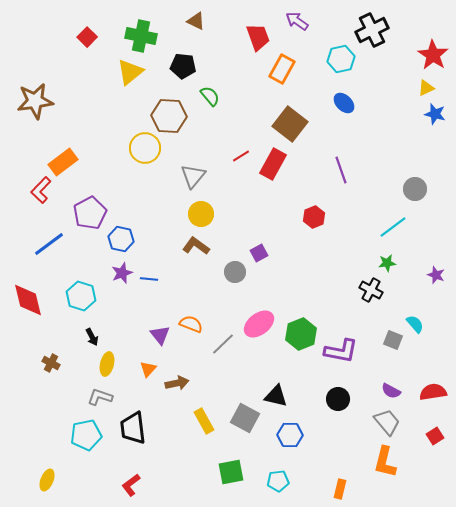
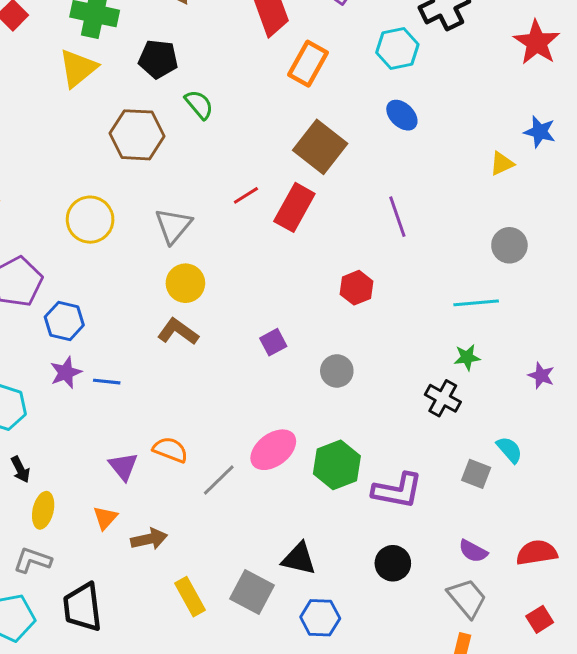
yellow triangle: (426, 88) -> (502, 164), moved
yellow circle: (145, 148) -> (90, 220), moved
cyan line: (393, 227) -> (476, 303), turned 32
gray circle: (235, 272) -> (337, 371), moved

